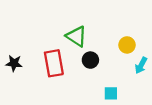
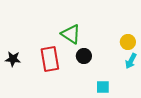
yellow circle: (127, 45) -> (128, 42), moved

